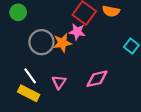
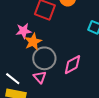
pink star: (77, 32) -> (23, 31), moved
gray circle: (41, 42) -> (44, 58), moved

